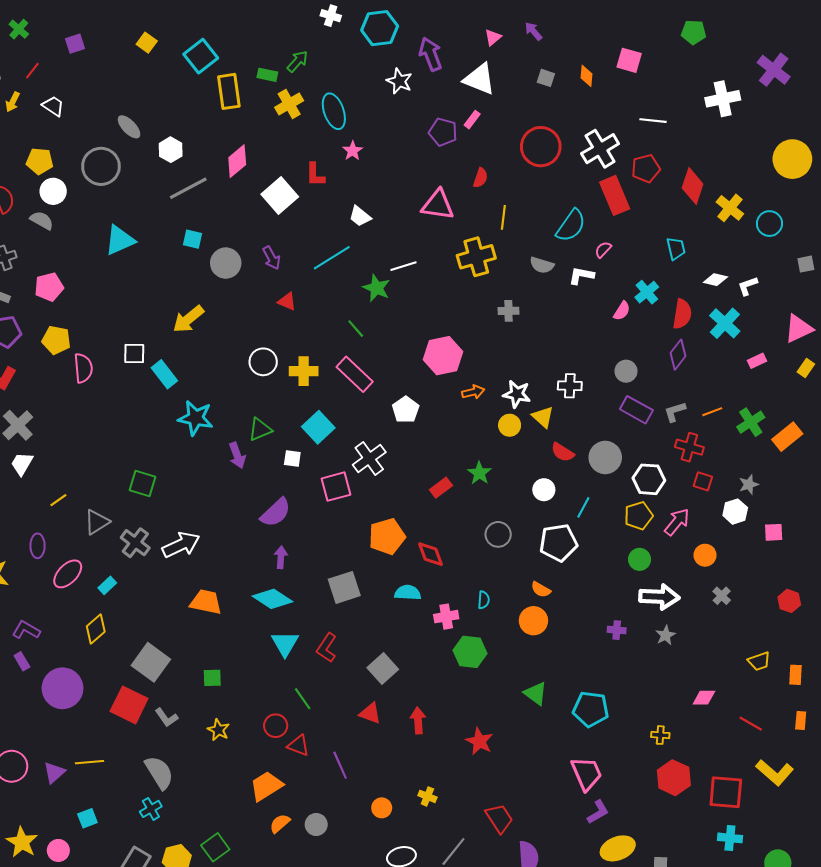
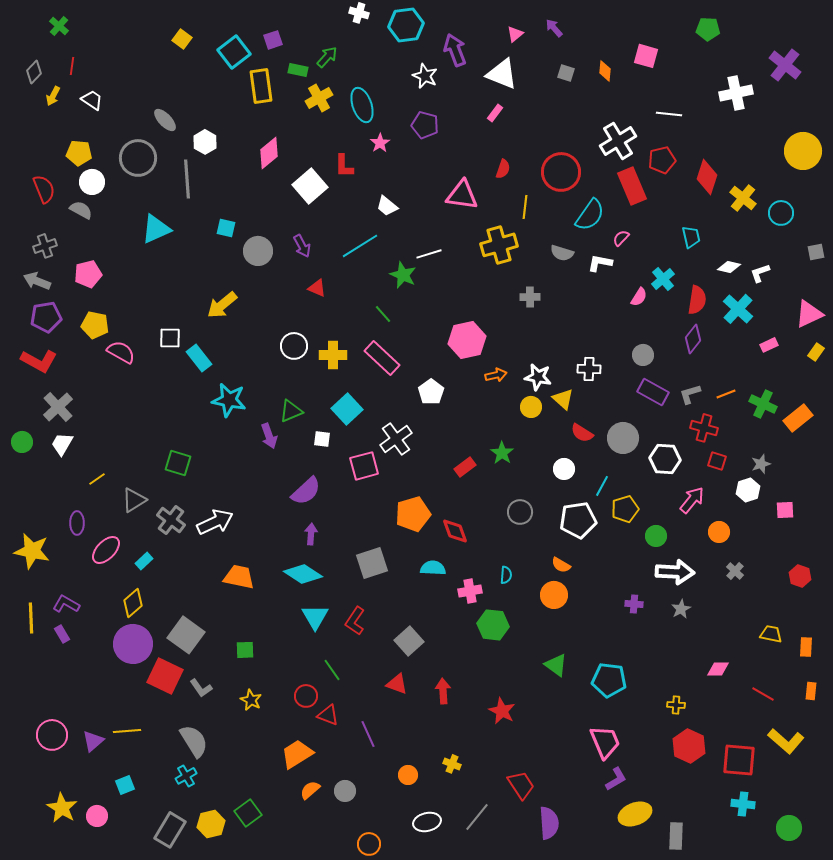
purple square: (75, 44) -> (273, 40), moved
red line: (32, 71) -> (72, 66), turned -30
purple pentagon: (443, 132) -> (425, 125), moved
red circle: (541, 147) -> (561, 172), moved
gray line: (188, 188) -> (187, 179), moved, turned -66
pink semicircle: (83, 368) -> (121, 352), turned -56
green cross: (751, 422) -> (763, 404), turned -32
yellow pentagon: (638, 516) -> (625, 509), moved
yellow trapezoid: (759, 661) -> (771, 634), turned -150
purple circle: (62, 688) -> (133, 644), moved

